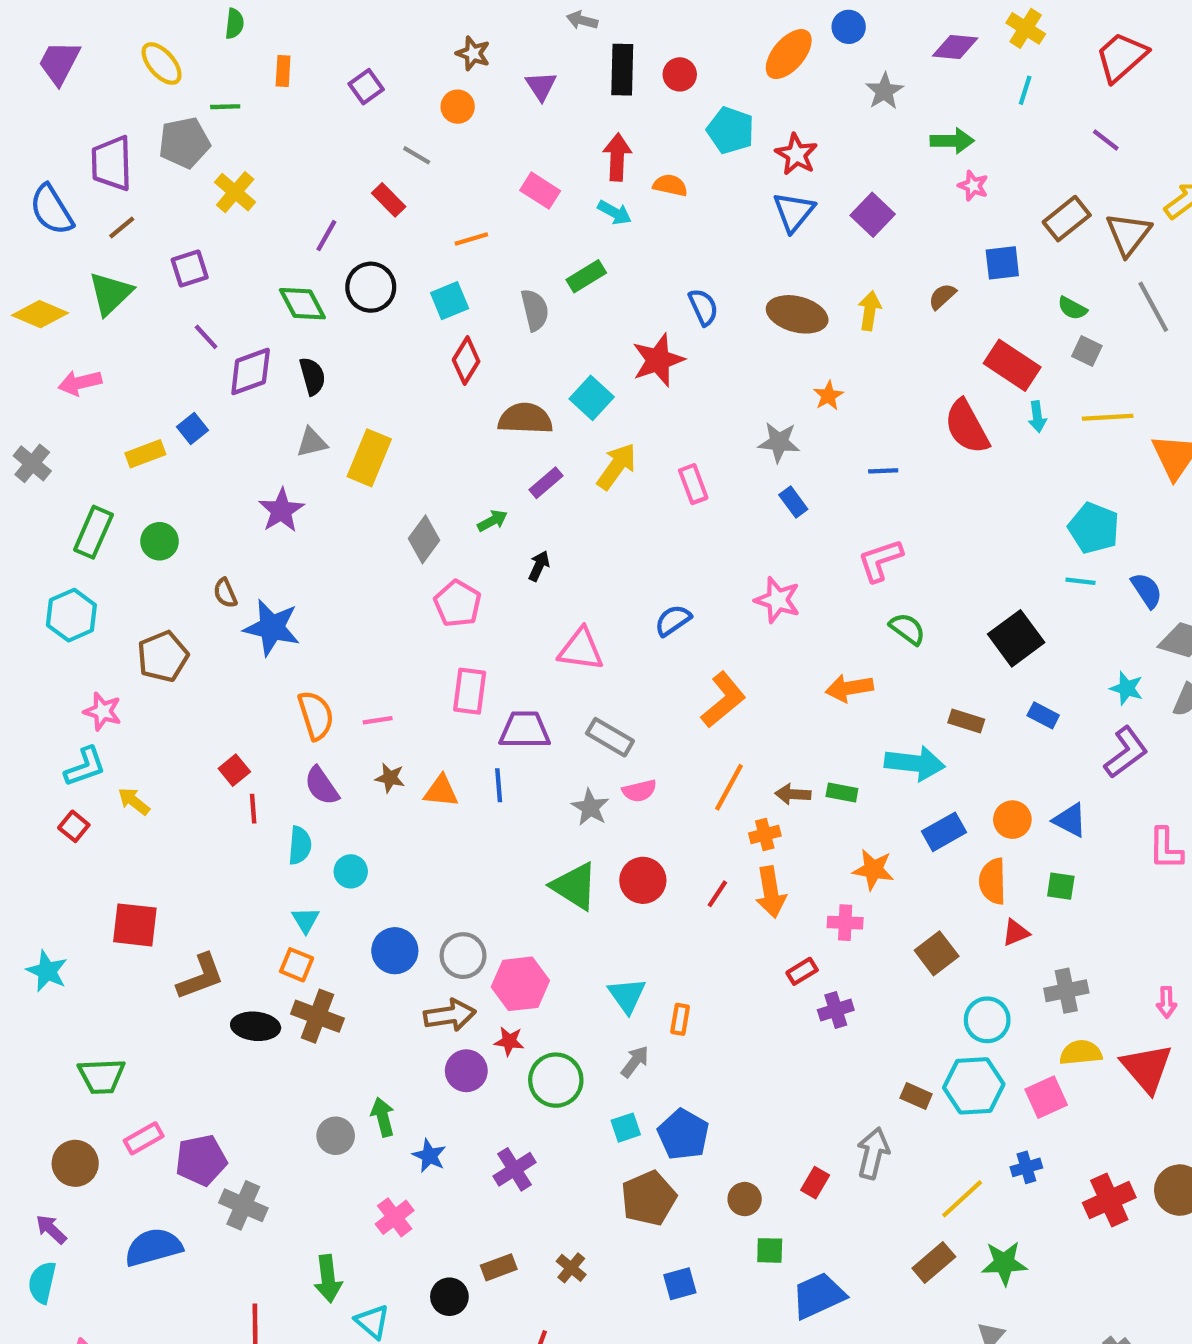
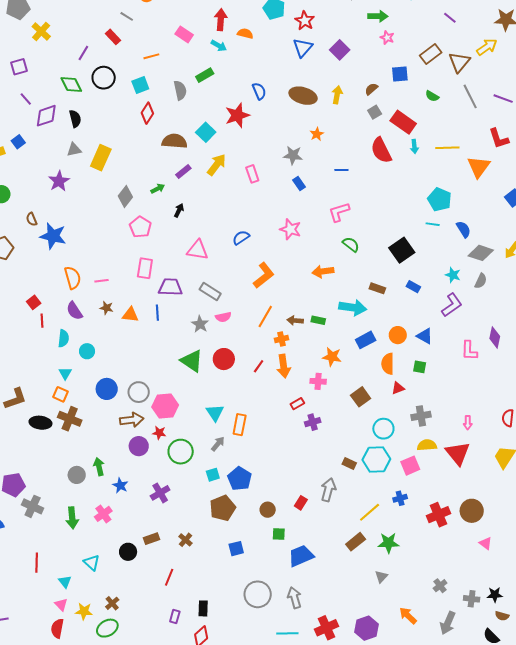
gray square: (1087, 351) -> (375, 112), moved, turned 32
orange rectangle: (680, 1019) -> (240, 425), size x1.5
green arrow: (328, 1279) -> (72, 518), moved

